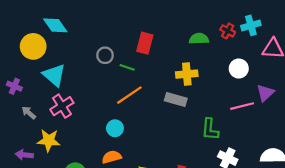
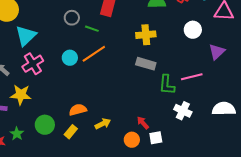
cyan triangle: (54, 75) -> (26, 36), turned 35
gray rectangle: (176, 99) -> (146, 64), moved
pink line: (242, 106) -> (192, 77), moved
cyan circle: (115, 128) -> (70, 58), moved

